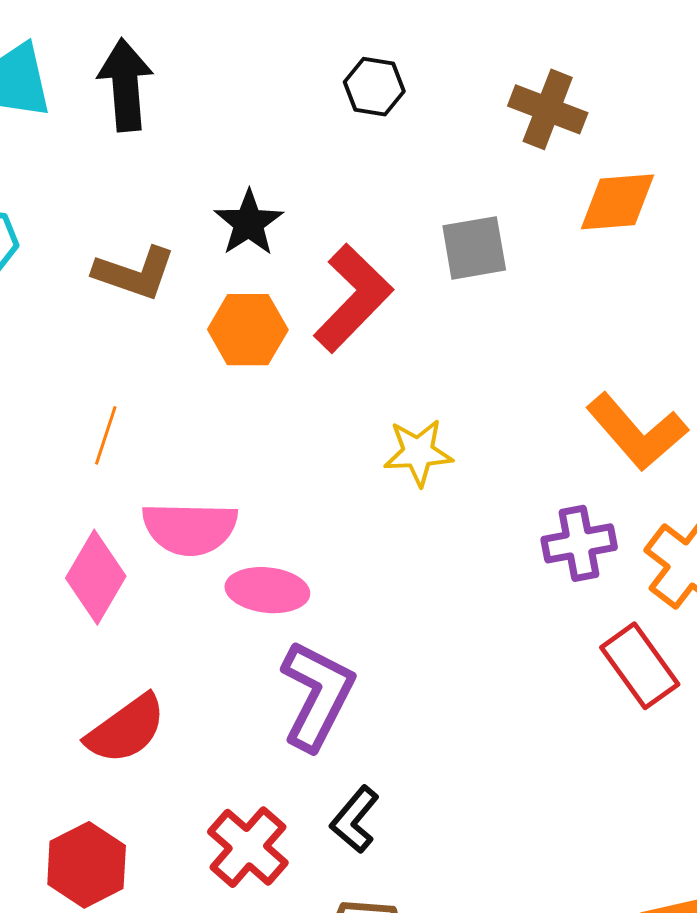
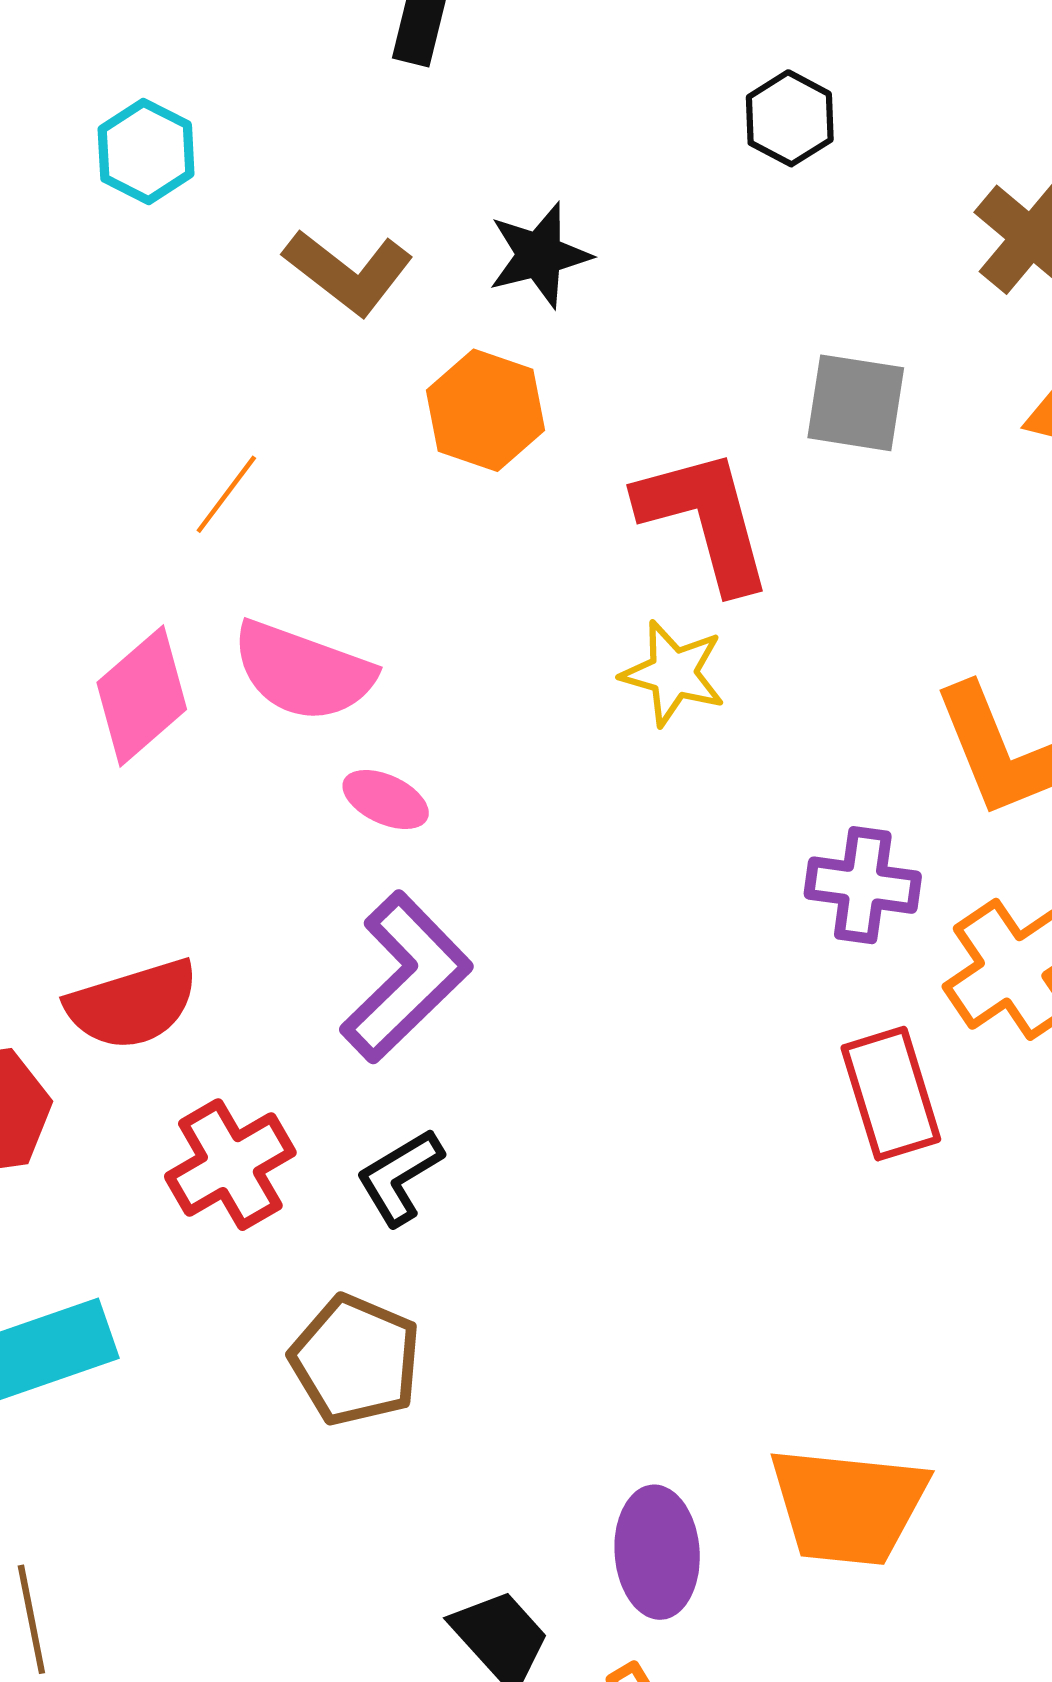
red L-shape: (353, 298) -> (705, 519), moved, turned -78
pink ellipse: (267, 590) -> (386, 800), size x0.7
red semicircle: (126, 729) -> (132, 1004), moved

